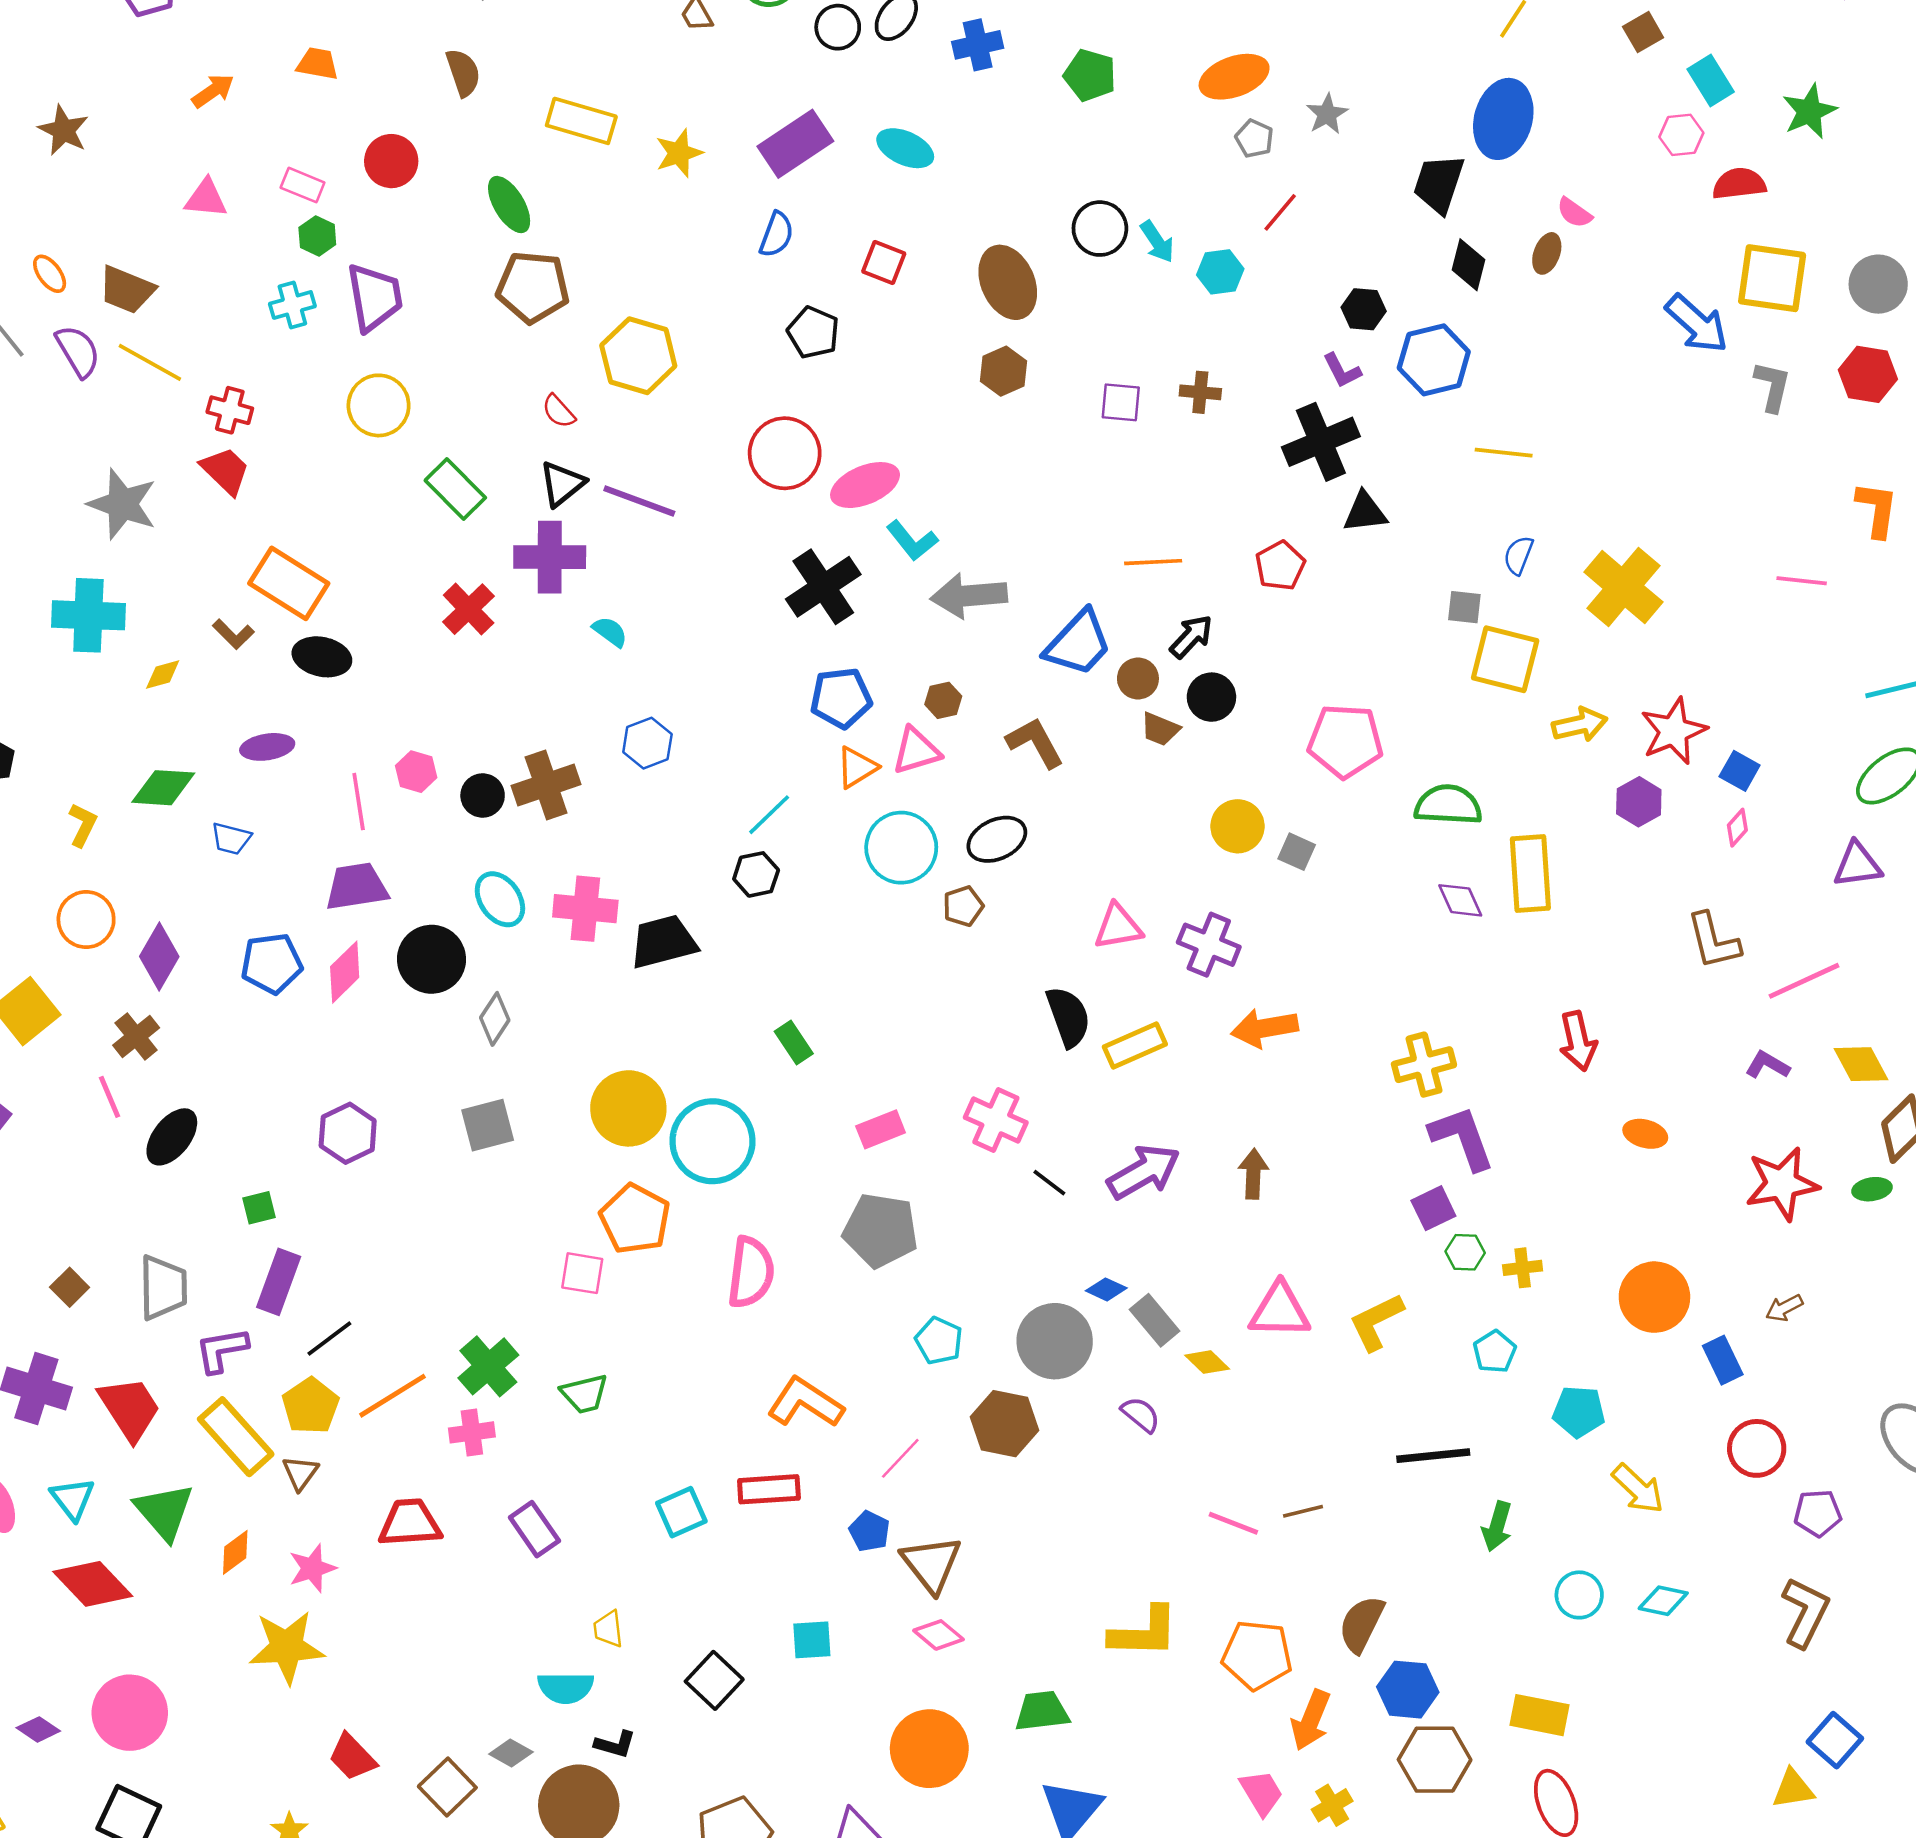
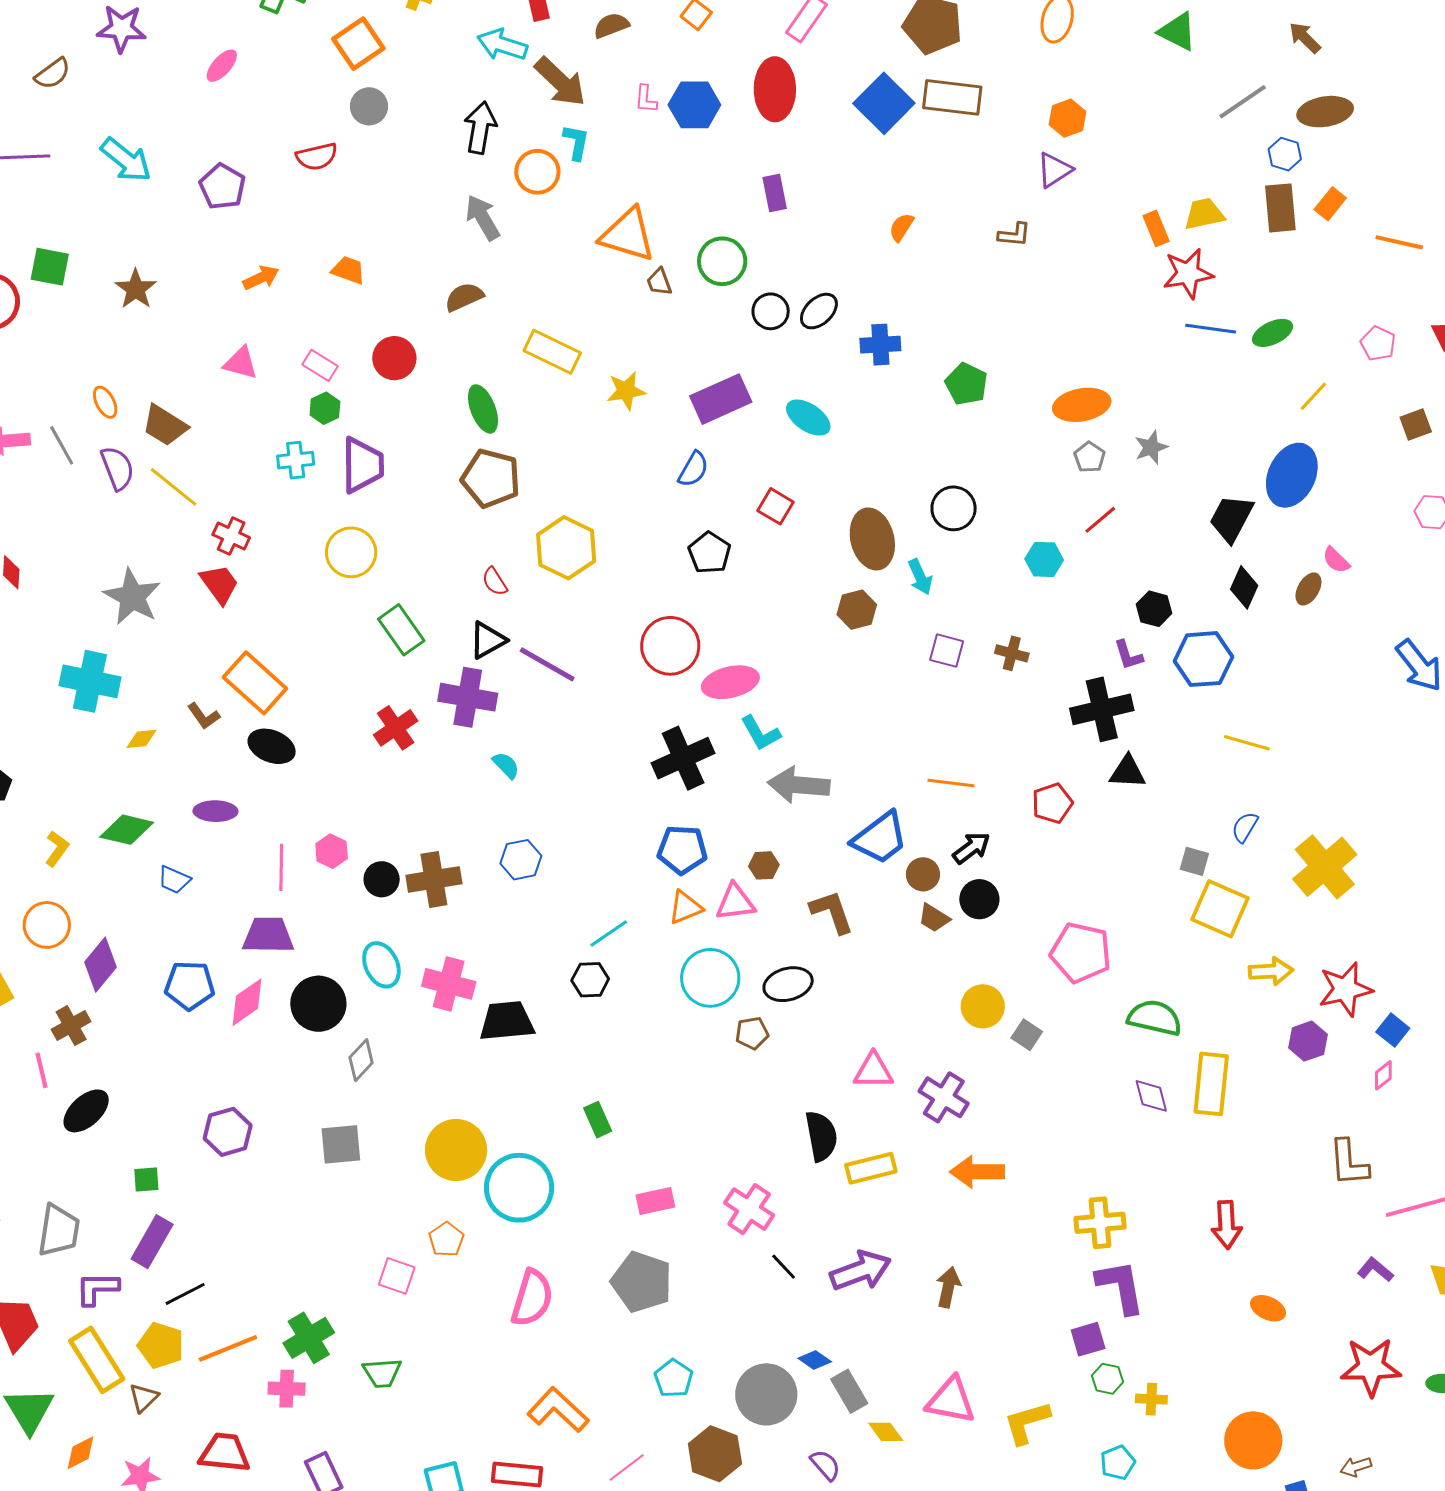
brown semicircle: (463, 73) -> (464, 297), turned -105
cyan arrow: (1157, 242) -> (920, 577), moved
orange pentagon: (635, 1219) -> (446, 1239), size x0.6
yellow pentagon: (311, 1406) -> (161, 1345), turned -30

